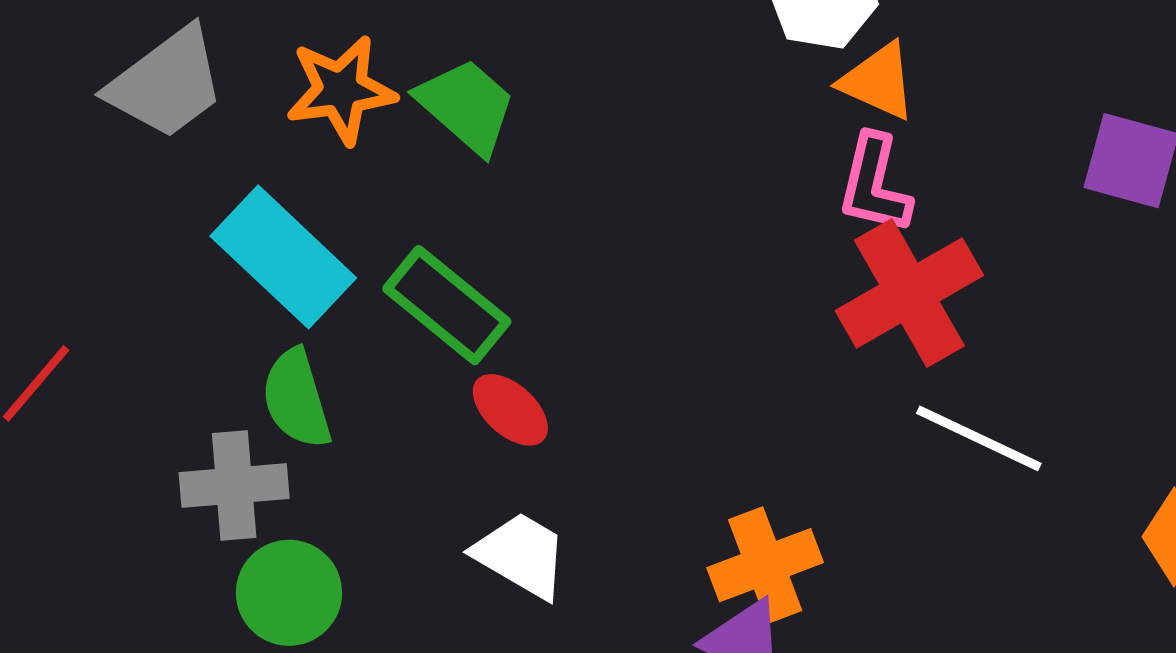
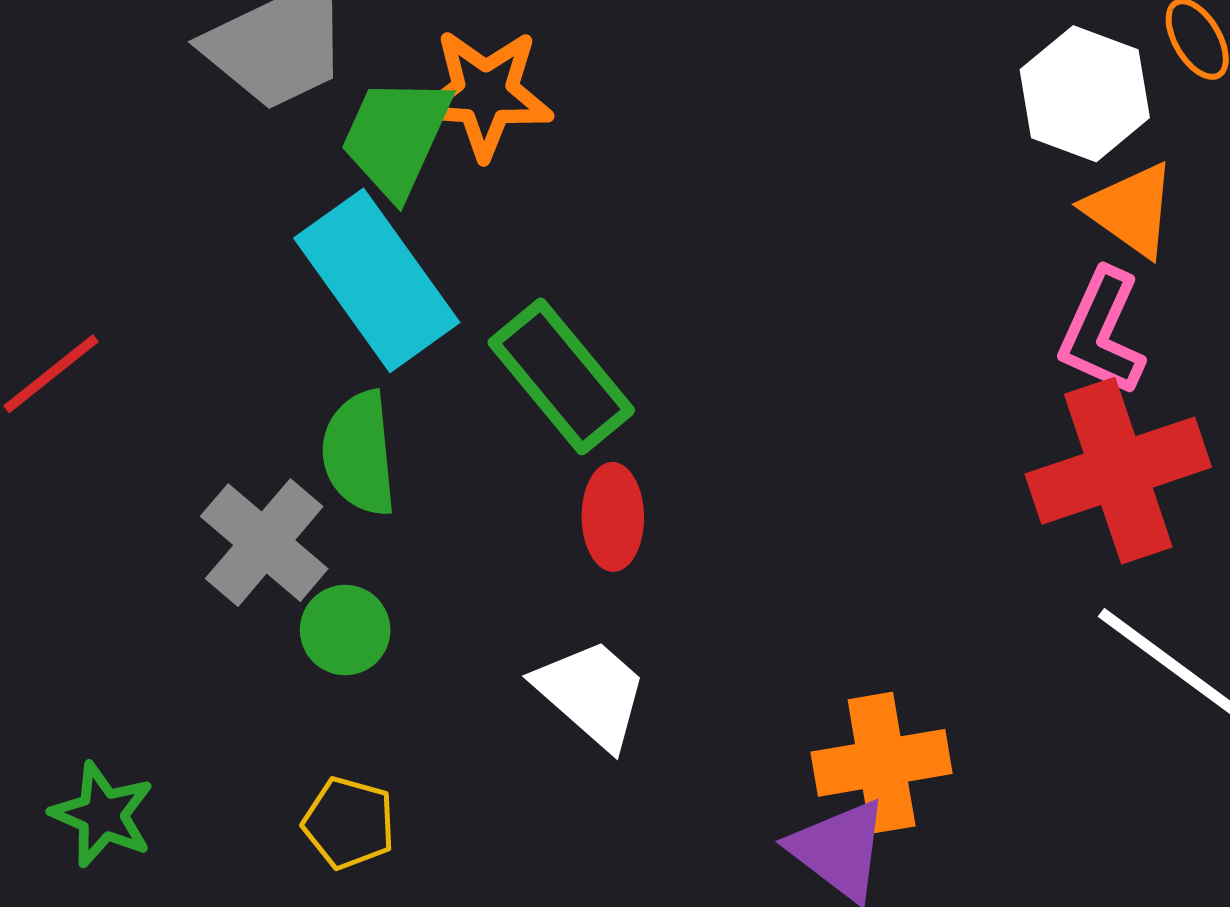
green trapezoid: (466, 106) -> (396, 137), moved, turned -118
red ellipse: (510, 410) -> (613, 517), turned 36
gray cross: (234, 485) -> (264, 543), turned 34
green circle: (289, 593) -> (345, 630), moved, size x0.7

